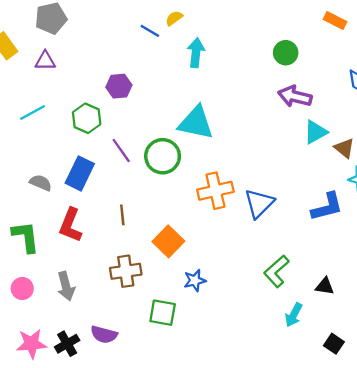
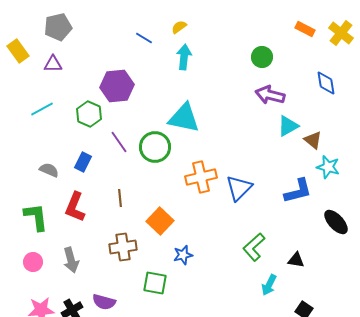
yellow semicircle: (174, 18) -> (179, 27), moved
purple hexagon: (119, 86) -> (117, 86), size x1.5
blue rectangle: (80, 173) -> (83, 162), size x0.7

